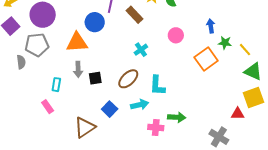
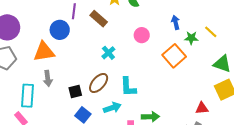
yellow line: (245, 50) -> (211, 32), moved
black square: (95, 78) -> (75, 92), moved
cyan rectangle: (56, 85) -> (28, 96), size x1.6
red triangle: (238, 114) -> (202, 108), moved

